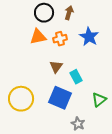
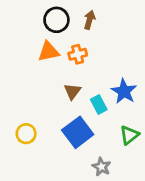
blue star: (89, 37) -> (124, 91), moved
blue square: (60, 98) -> (78, 132), turned 30
yellow circle: (21, 99) -> (26, 134), size x0.6

